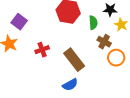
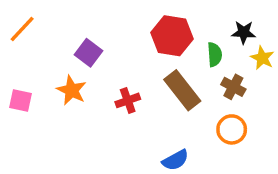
orange circle: (116, 58) -> (232, 129), moved
brown rectangle: (74, 60) -> (182, 90), moved

